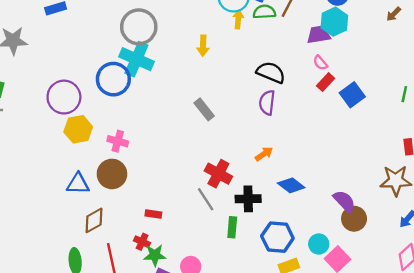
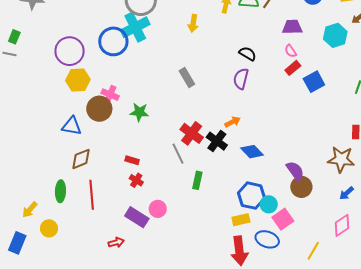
cyan hexagon: (334, 22) -> (335, 35), moved
cyan cross: (136, 59) -> (135, 27), turned 32
black semicircle: (271, 72) -> (248, 54), size x0.7
brown circle: (112, 174) -> (99, 109), moved
black cross: (248, 199) -> (217, 141), moved, turned 30
blue hexagon: (277, 237) -> (252, 196), moved
red cross: (142, 242) -> (136, 180), moved
green star: (155, 255) -> (139, 112), moved

